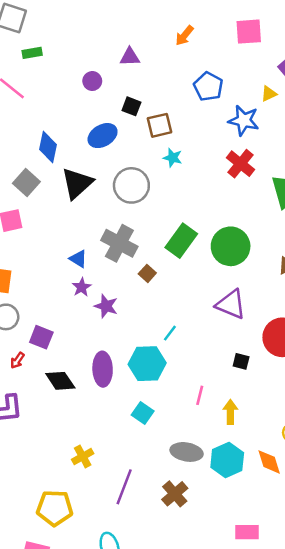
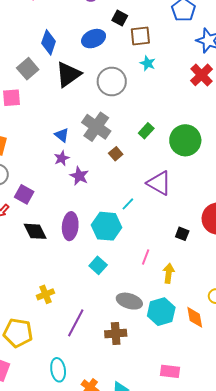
green rectangle: (181, 241) -> (146, 131), size x0.6
purple triangle: (231, 304) -> (159, 183), moved
brown cross: (175, 494) -> (116, 334), turned 30

